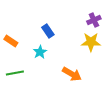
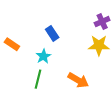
green line: (15, 73) -> (38, 79), moved, turned -66

